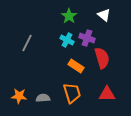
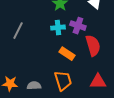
cyan cross: (67, 40) -> (58, 28), turned -32

